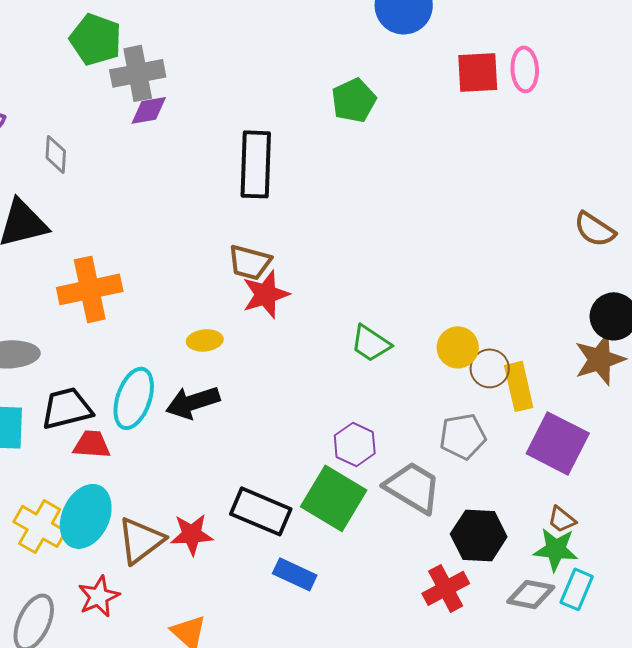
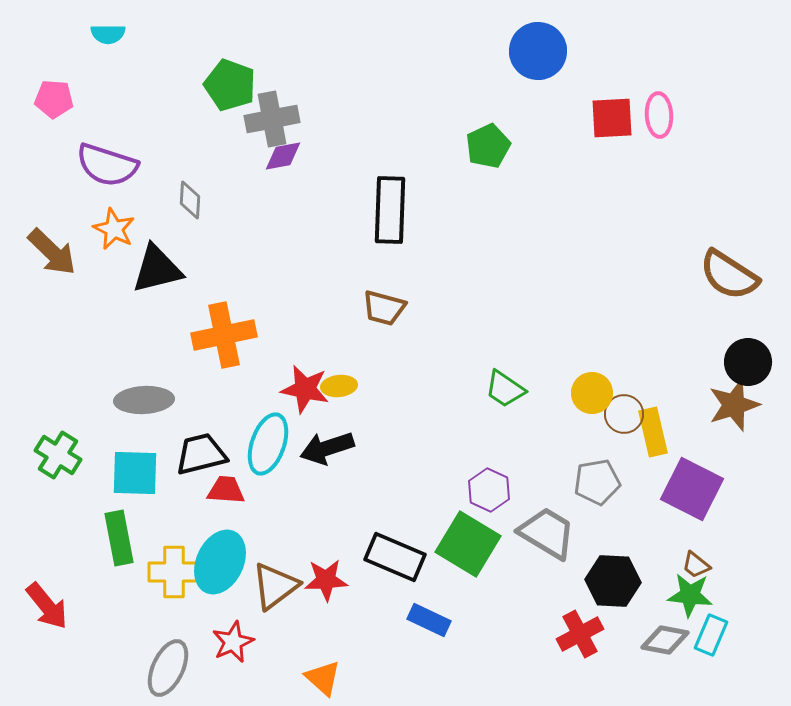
brown semicircle: (595, 229) -> (729, 275), size x1.4
red star: (266, 294) -> (305, 389), moved, turned 30
yellow cross: (40, 526) -> (174, 572), turned -30

